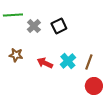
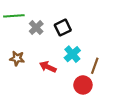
cyan cross: (68, 61) -> (72, 54), moved
red circle: (94, 86) -> (83, 85), moved

